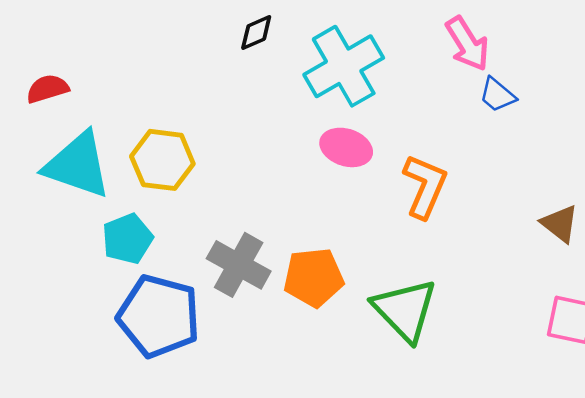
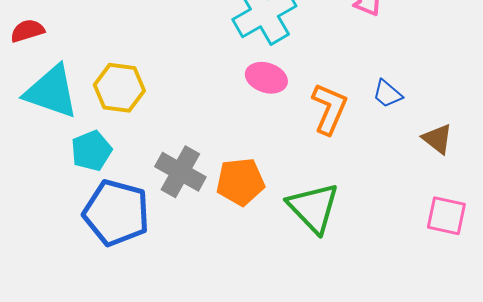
blue trapezoid: (497, 95) -> (387, 94), moved

